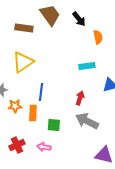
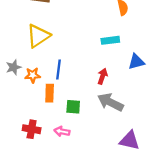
orange star: (15, 106) -> (33, 75), moved
red cross: (17, 145) -> (32, 129), turned 35

